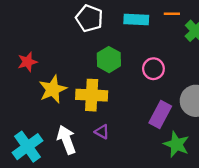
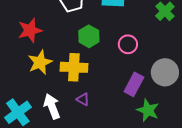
red star: (27, 62) -> (30, 30), moved, size x1.4

